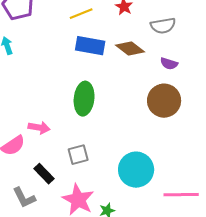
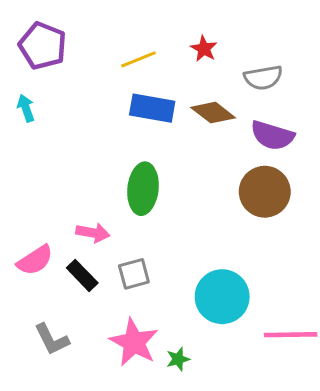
purple semicircle: (169, 64) -> (272, 135), size x1.6
pink arrow: (39, 128) -> (93, 233), moved
black rectangle: (44, 174) -> (82, 275), moved

